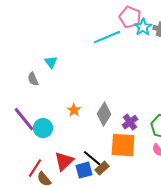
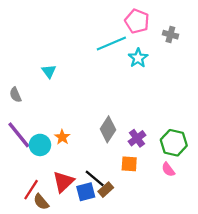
cyan star: (143, 27) -> (138, 58), moved
gray semicircle: (33, 79) -> (15, 95), moved
orange star: (74, 110) -> (62, 137), moved
orange square: (123, 145) -> (129, 164), size x0.6

